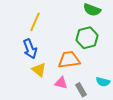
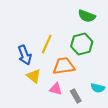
yellow line: (35, 22) -> (47, 44), moved

